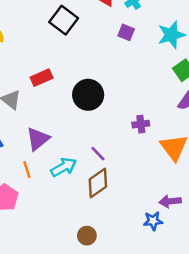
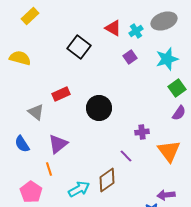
purple square: (126, 32) -> (130, 57), turned 32
purple line: (98, 154) -> (126, 156), moved
cyan arrow: (64, 167) -> (79, 189), moved

